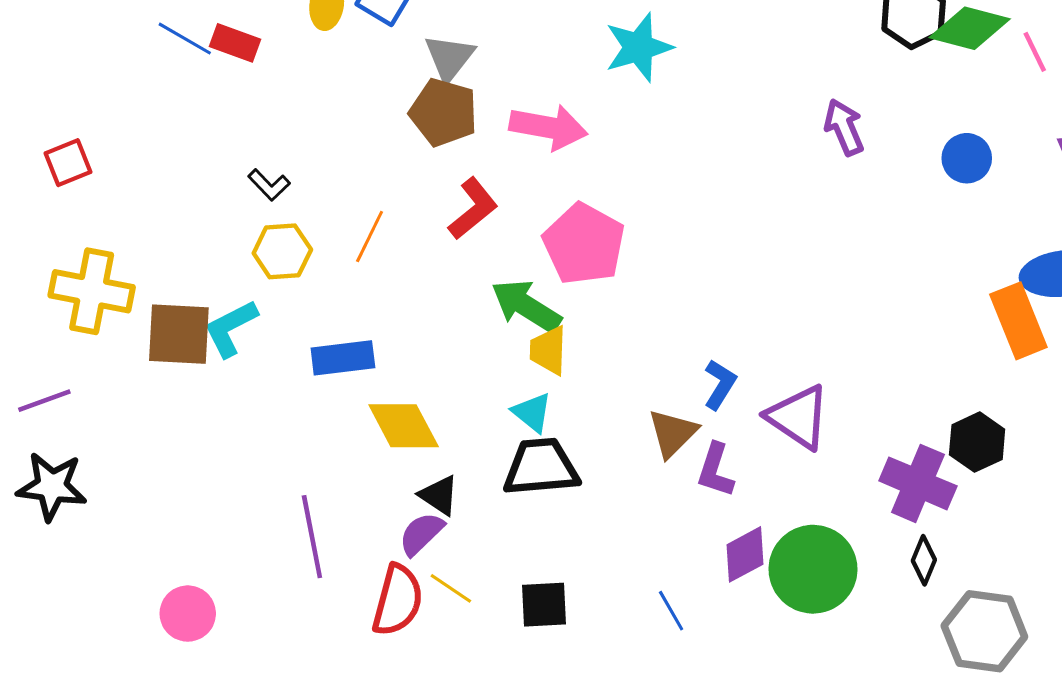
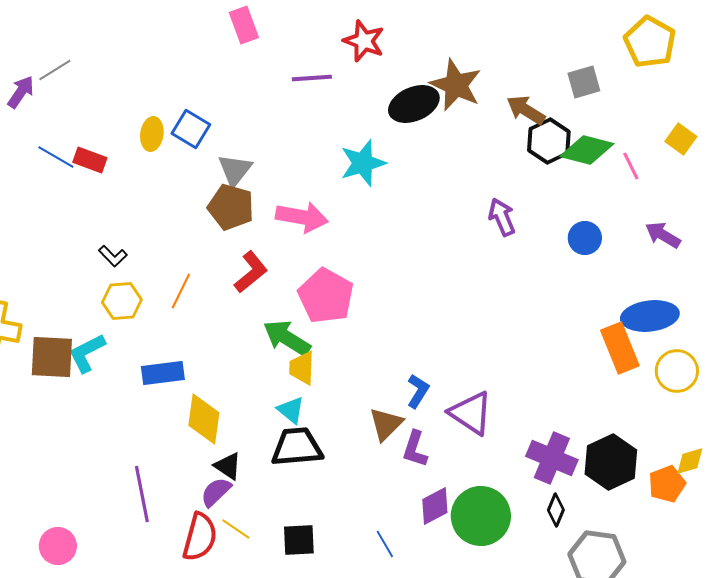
yellow diamond: (404, 426) -> (204, 419), turned 36
black hexagon: (977, 442) -> (611, 462), moved, size x1.4

